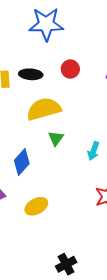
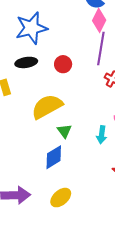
black ellipse: (31, 74) -> (26, 62), moved
blue diamond: (22, 162) -> (54, 157), moved, turned 30

